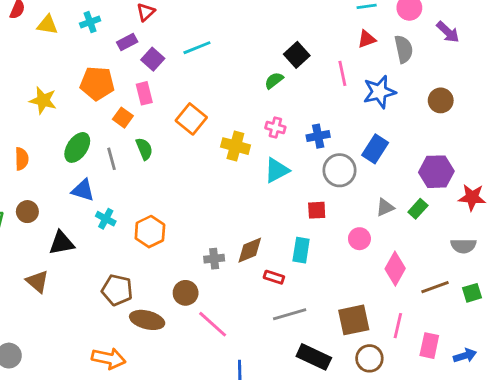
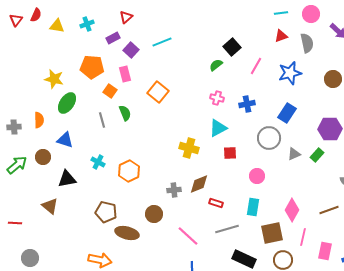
pink line: (342, 73) -> (256, 66), moved, turned 42
yellow cross: (235, 146) -> (189, 148), moved
green ellipse: (77, 147) -> (67, 103), moved
gray circle: (340, 170) -> (269, 138), moved
blue triangle: (83, 190) -> (65, 140), moved
red square: (317, 210) -> (230, 153), moved
pink circle: (359, 239) -> (257, 176), moved
cyan rectangle: (301, 250) -> (253, 207), moved
pink diamond: (395, 269) -> (292, 210), moved
pink line: (213, 324) -> (188, 236), moved

